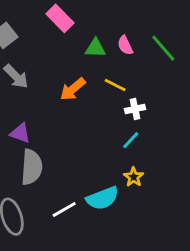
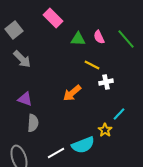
orange arrow: (73, 89) -> (72, 93), moved
cyan line: (131, 140) -> (119, 114), moved
gray semicircle: (32, 167) -> (33, 123), size x0.7

